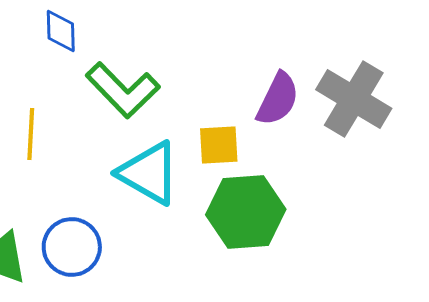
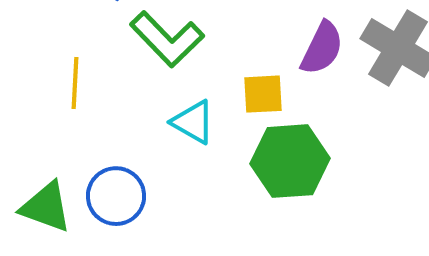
cyan triangle: (149, 173) -> (193, 122), size x0.7

